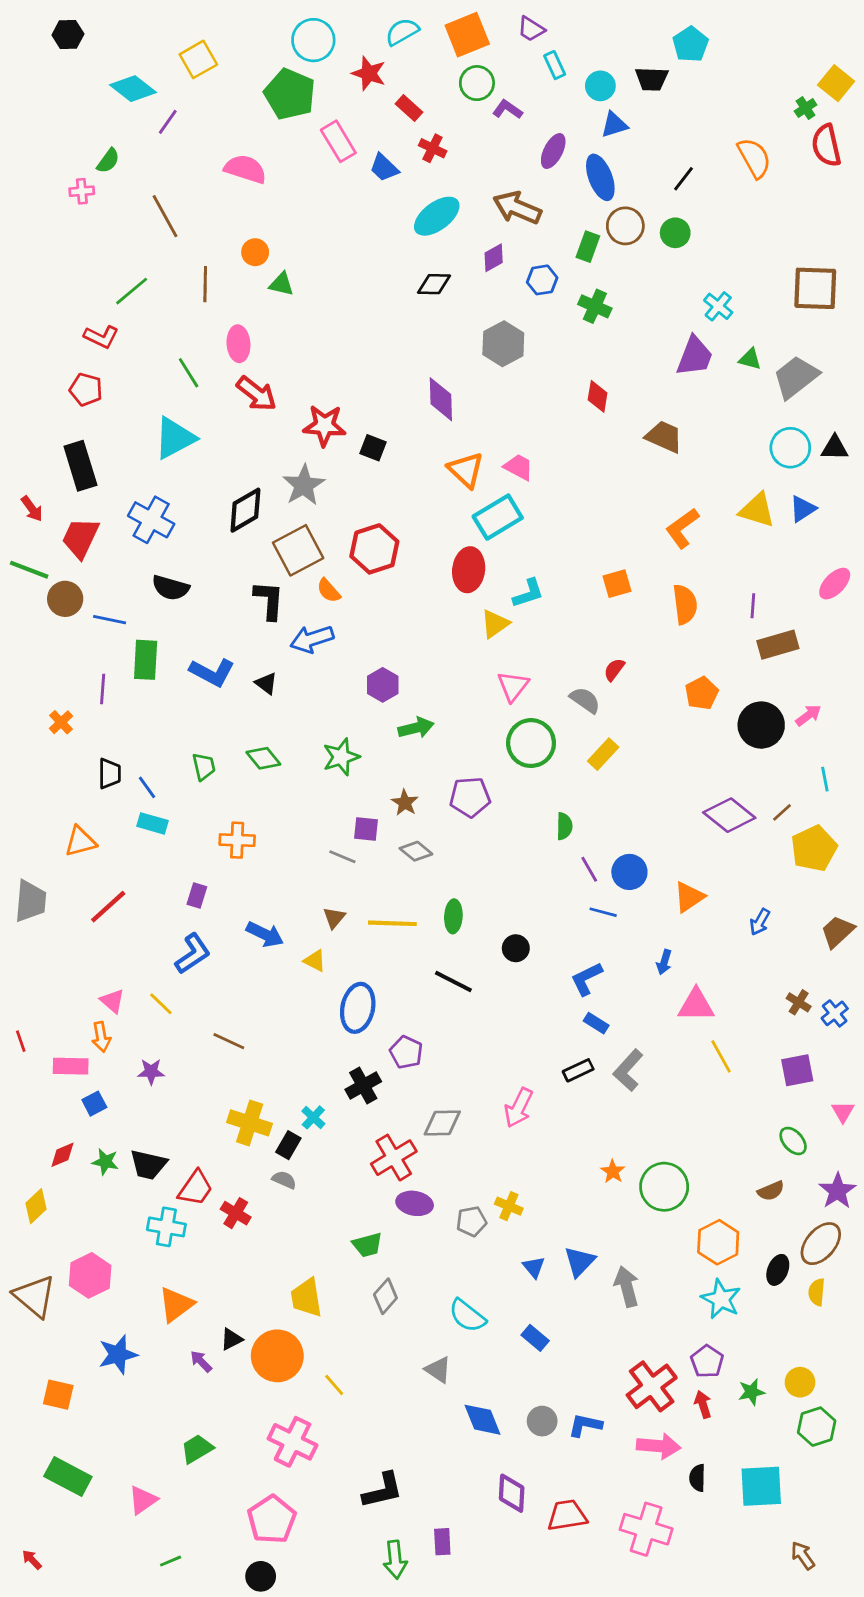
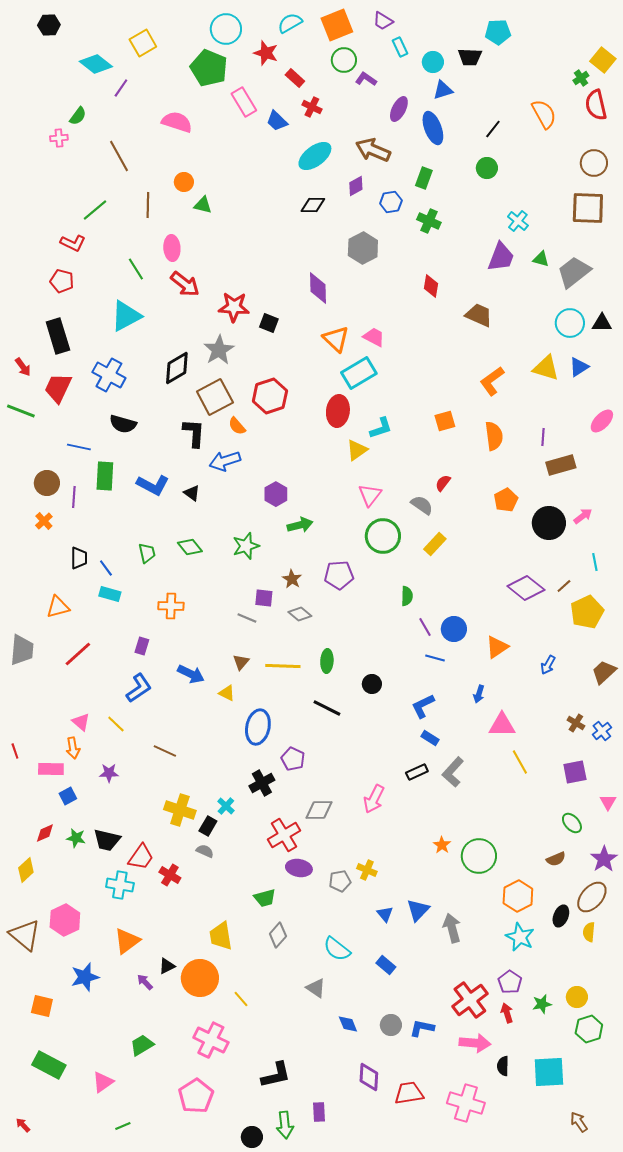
cyan pentagon: (690, 44) -> (498, 32), turned 30
brown circle: (625, 226) -> (594, 163), moved
brown circle: (65, 599) -> (47, 483), moved
blue diamond: (482, 1420) -> (348, 1024), size x0.7
black circle: (261, 1576) -> (252, 1137), moved

